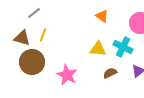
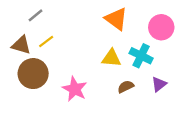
orange triangle: (102, 16) -> (116, 19), size x1.5
yellow line: (43, 35) -> (46, 41), turned 32

